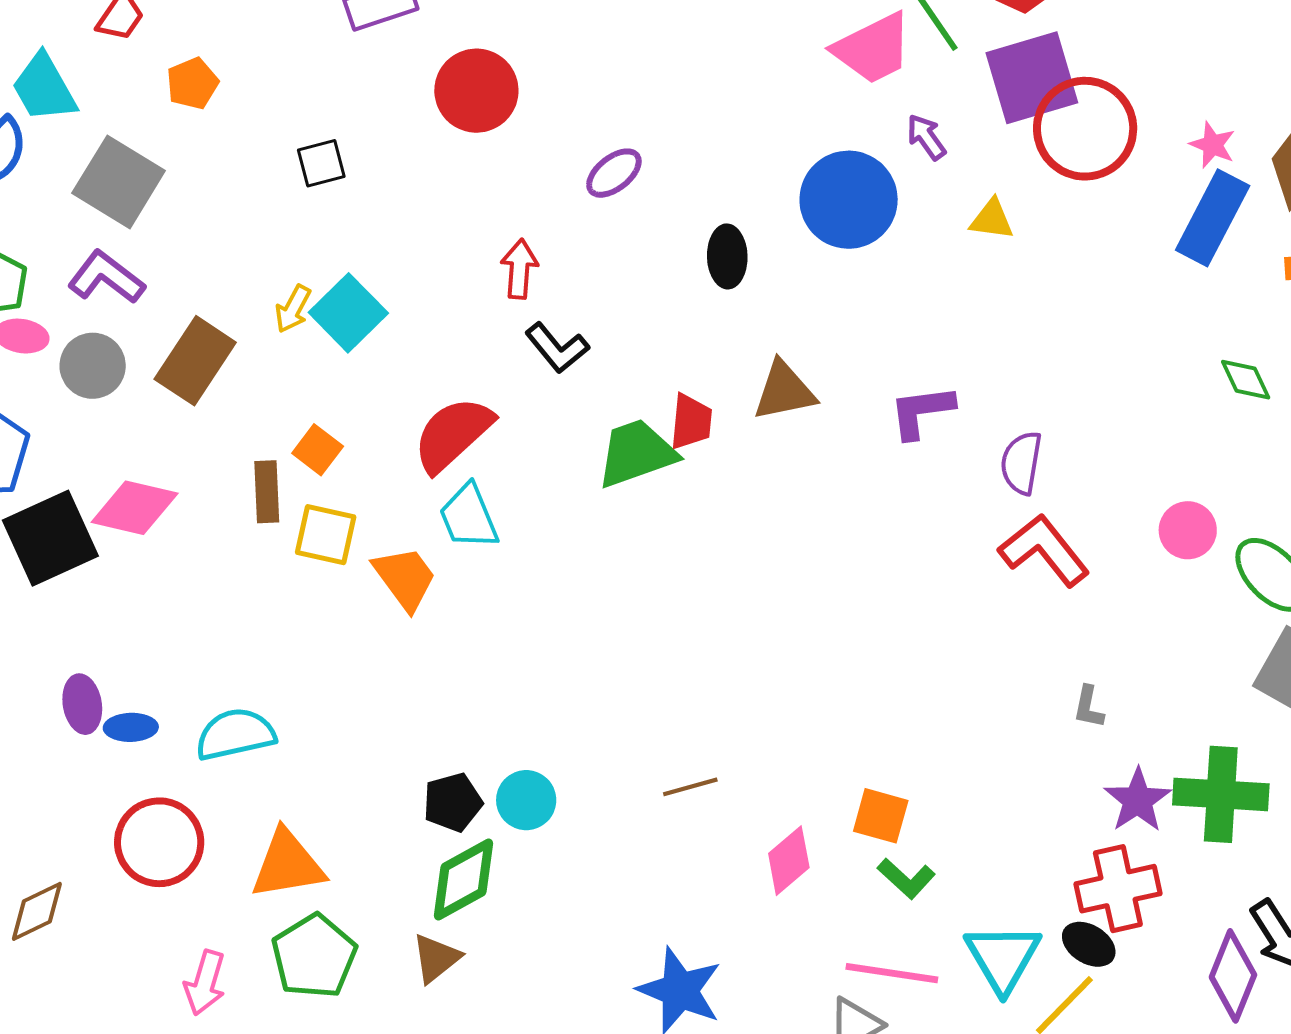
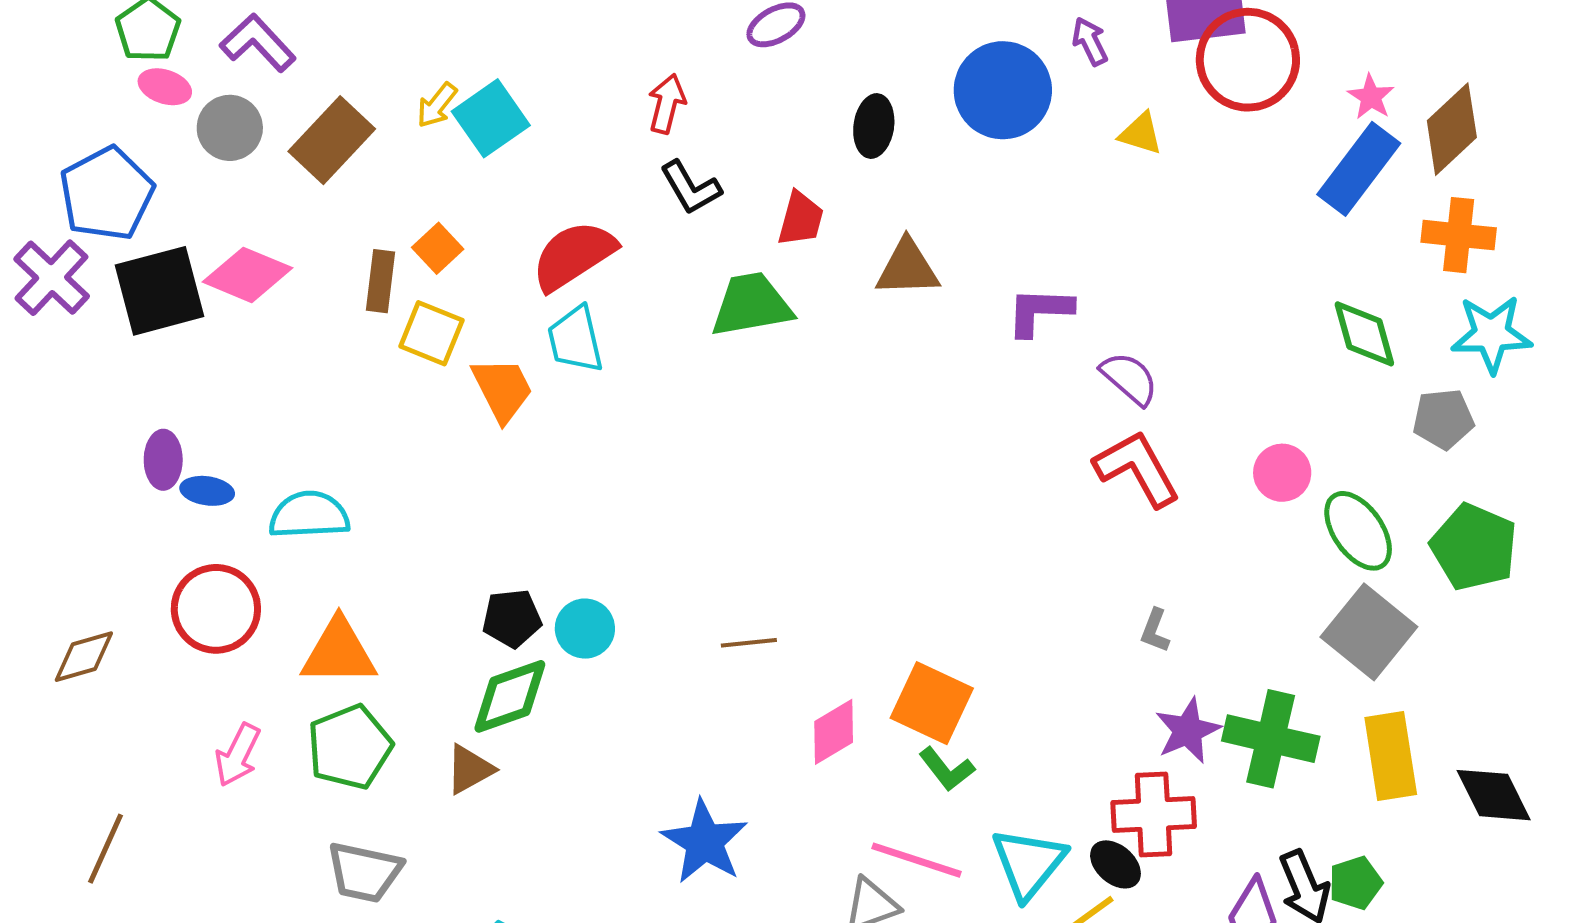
green diamond: (1246, 380) -> (1364, 334), size x1.4
red trapezoid: (691, 422) -> (801, 219), moved
purple semicircle: (1021, 463) -> (1129, 378), turned 112
orange square: (881, 816) -> (932, 703), size x1.4

